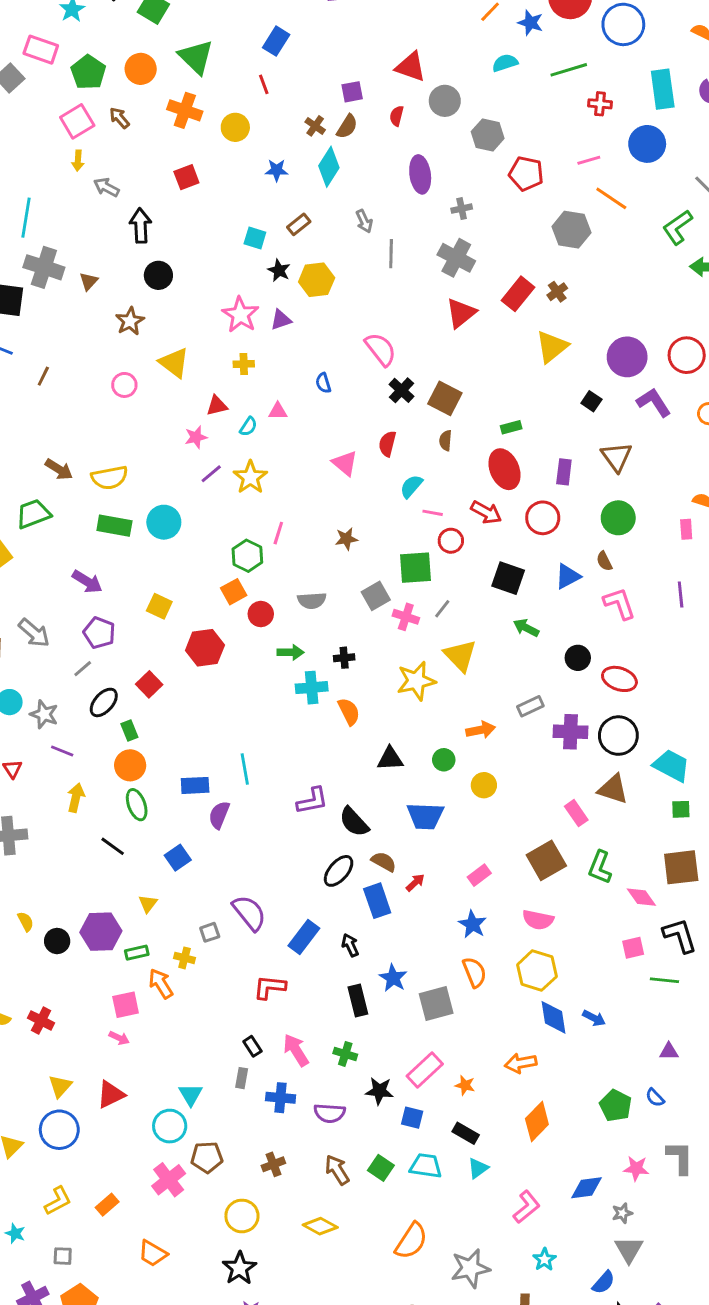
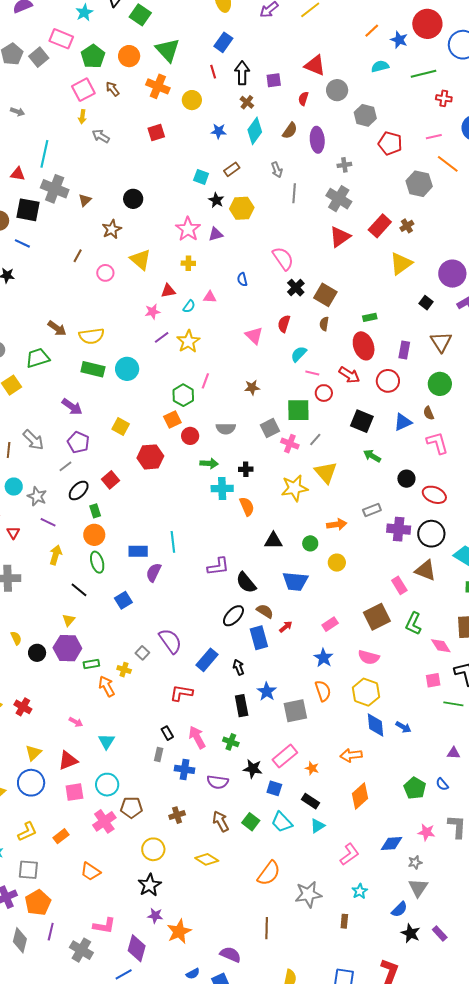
brown semicircle: (347, 127) -> (290, 131), moved
black arrow: (141, 226) -> (242, 73), moved
brown line: (43, 376) -> (78, 256), moved
yellow triangle: (148, 904) -> (69, 620), moved
gray square: (210, 932) -> (142, 653), turned -32
pink square: (126, 1005) -> (74, 792), moved
cyan triangle: (191, 1095) -> (106, 741), moved
cyan trapezoid: (426, 1166) -> (282, 822), turned -145
gray square: (63, 1256) -> (28, 870), size x1.5

